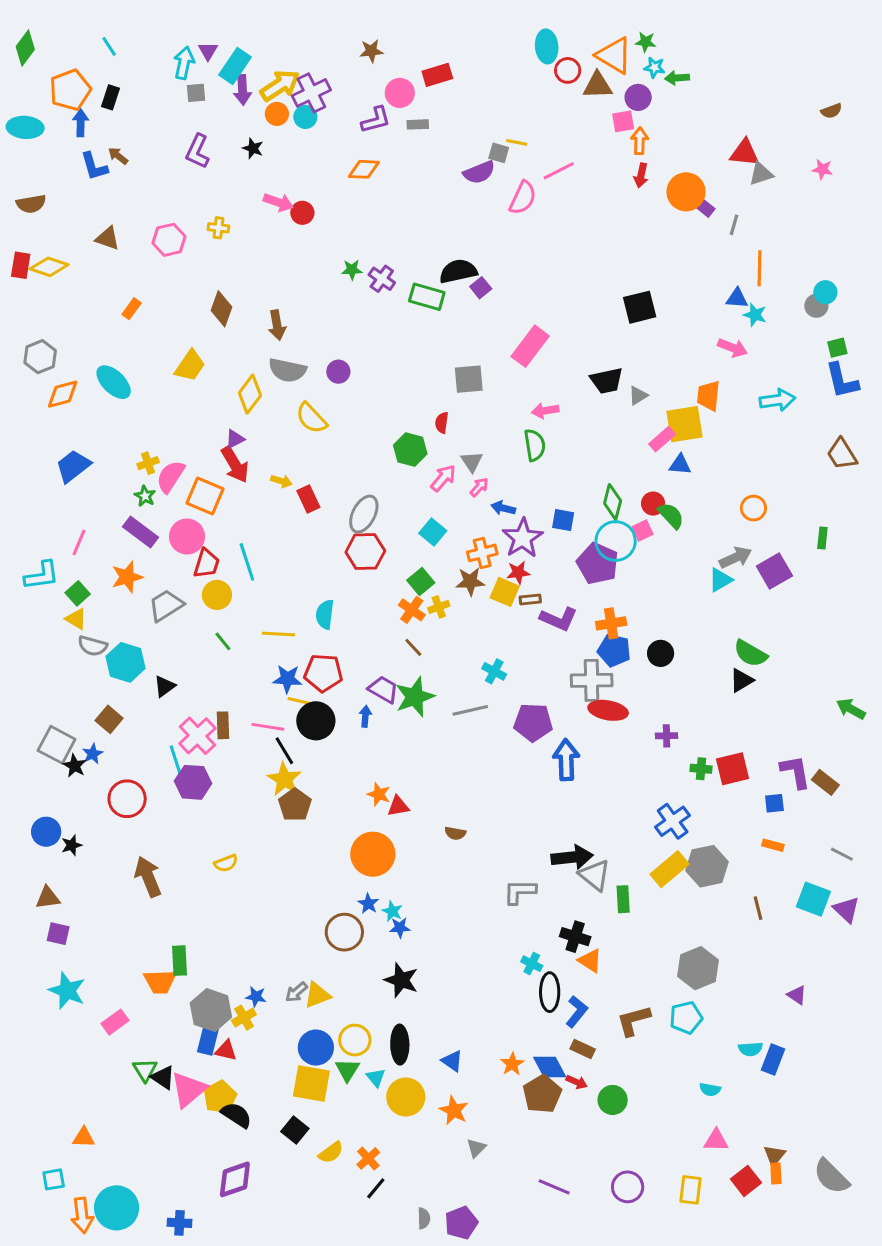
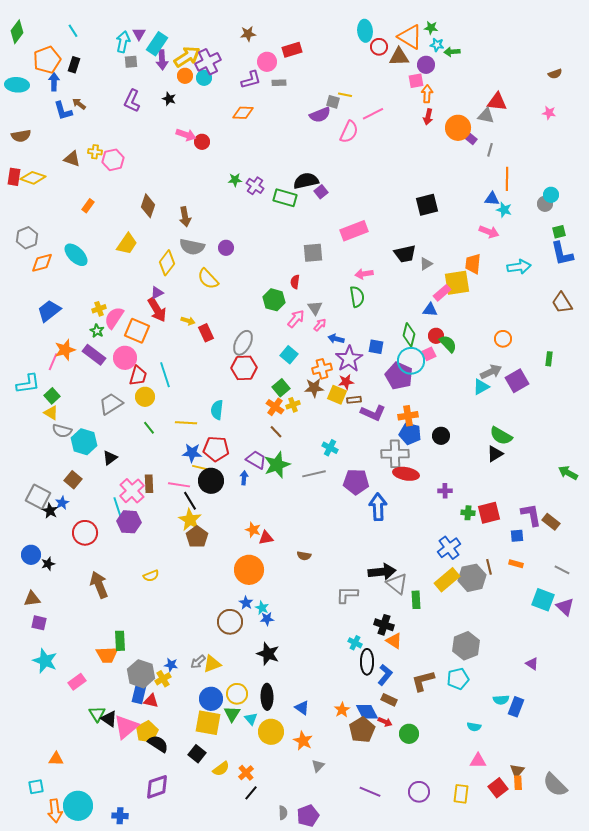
gray triangle: (761, 174) -> (486, 116), moved, turned 30
yellow cross: (218, 228) -> (95, 152), moved
pink rectangle: (530, 346) -> (354, 231), turned 32
blue triangle: (680, 465) -> (430, 310), moved
orange star: (127, 577) -> (65, 350), moved
brown line: (758, 908) -> (489, 567), moved

